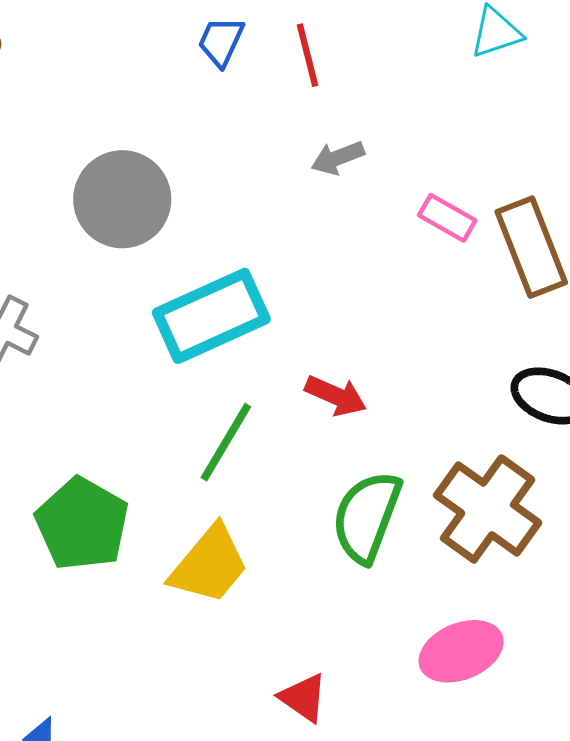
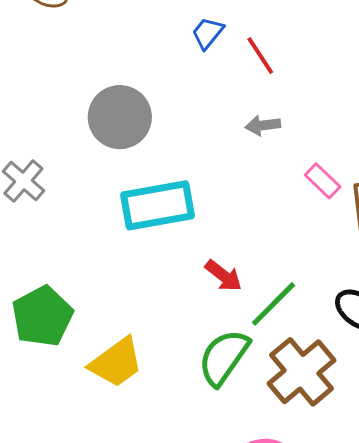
red line: (308, 55) -> (260, 56), turned -33
green line: (226, 442) -> (273, 304), moved

